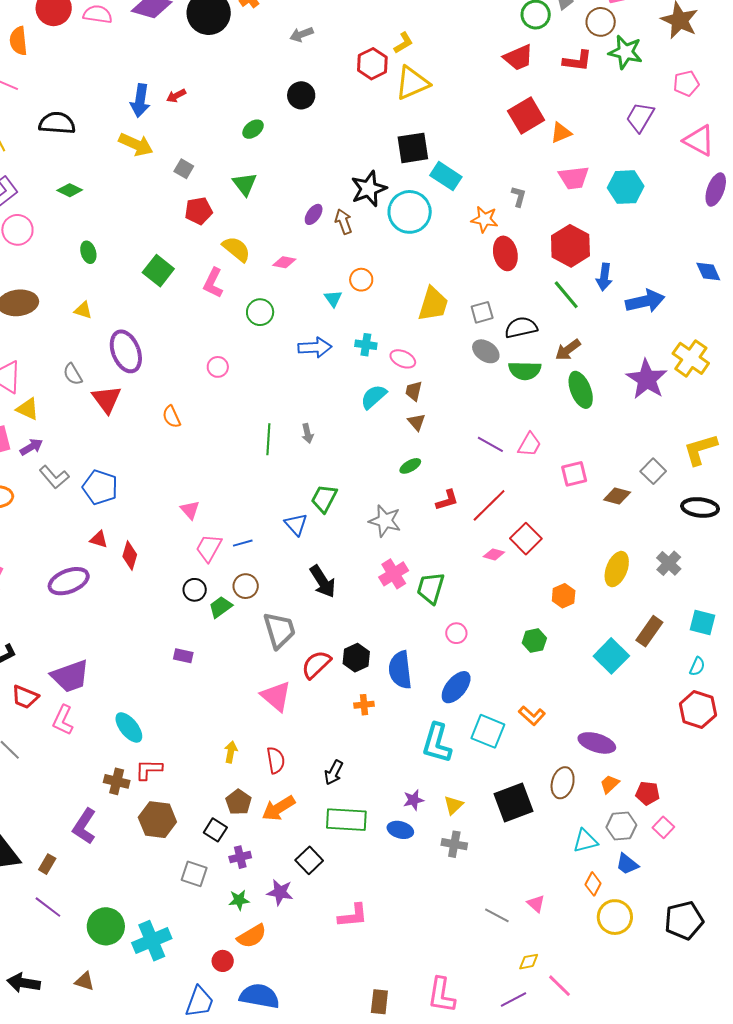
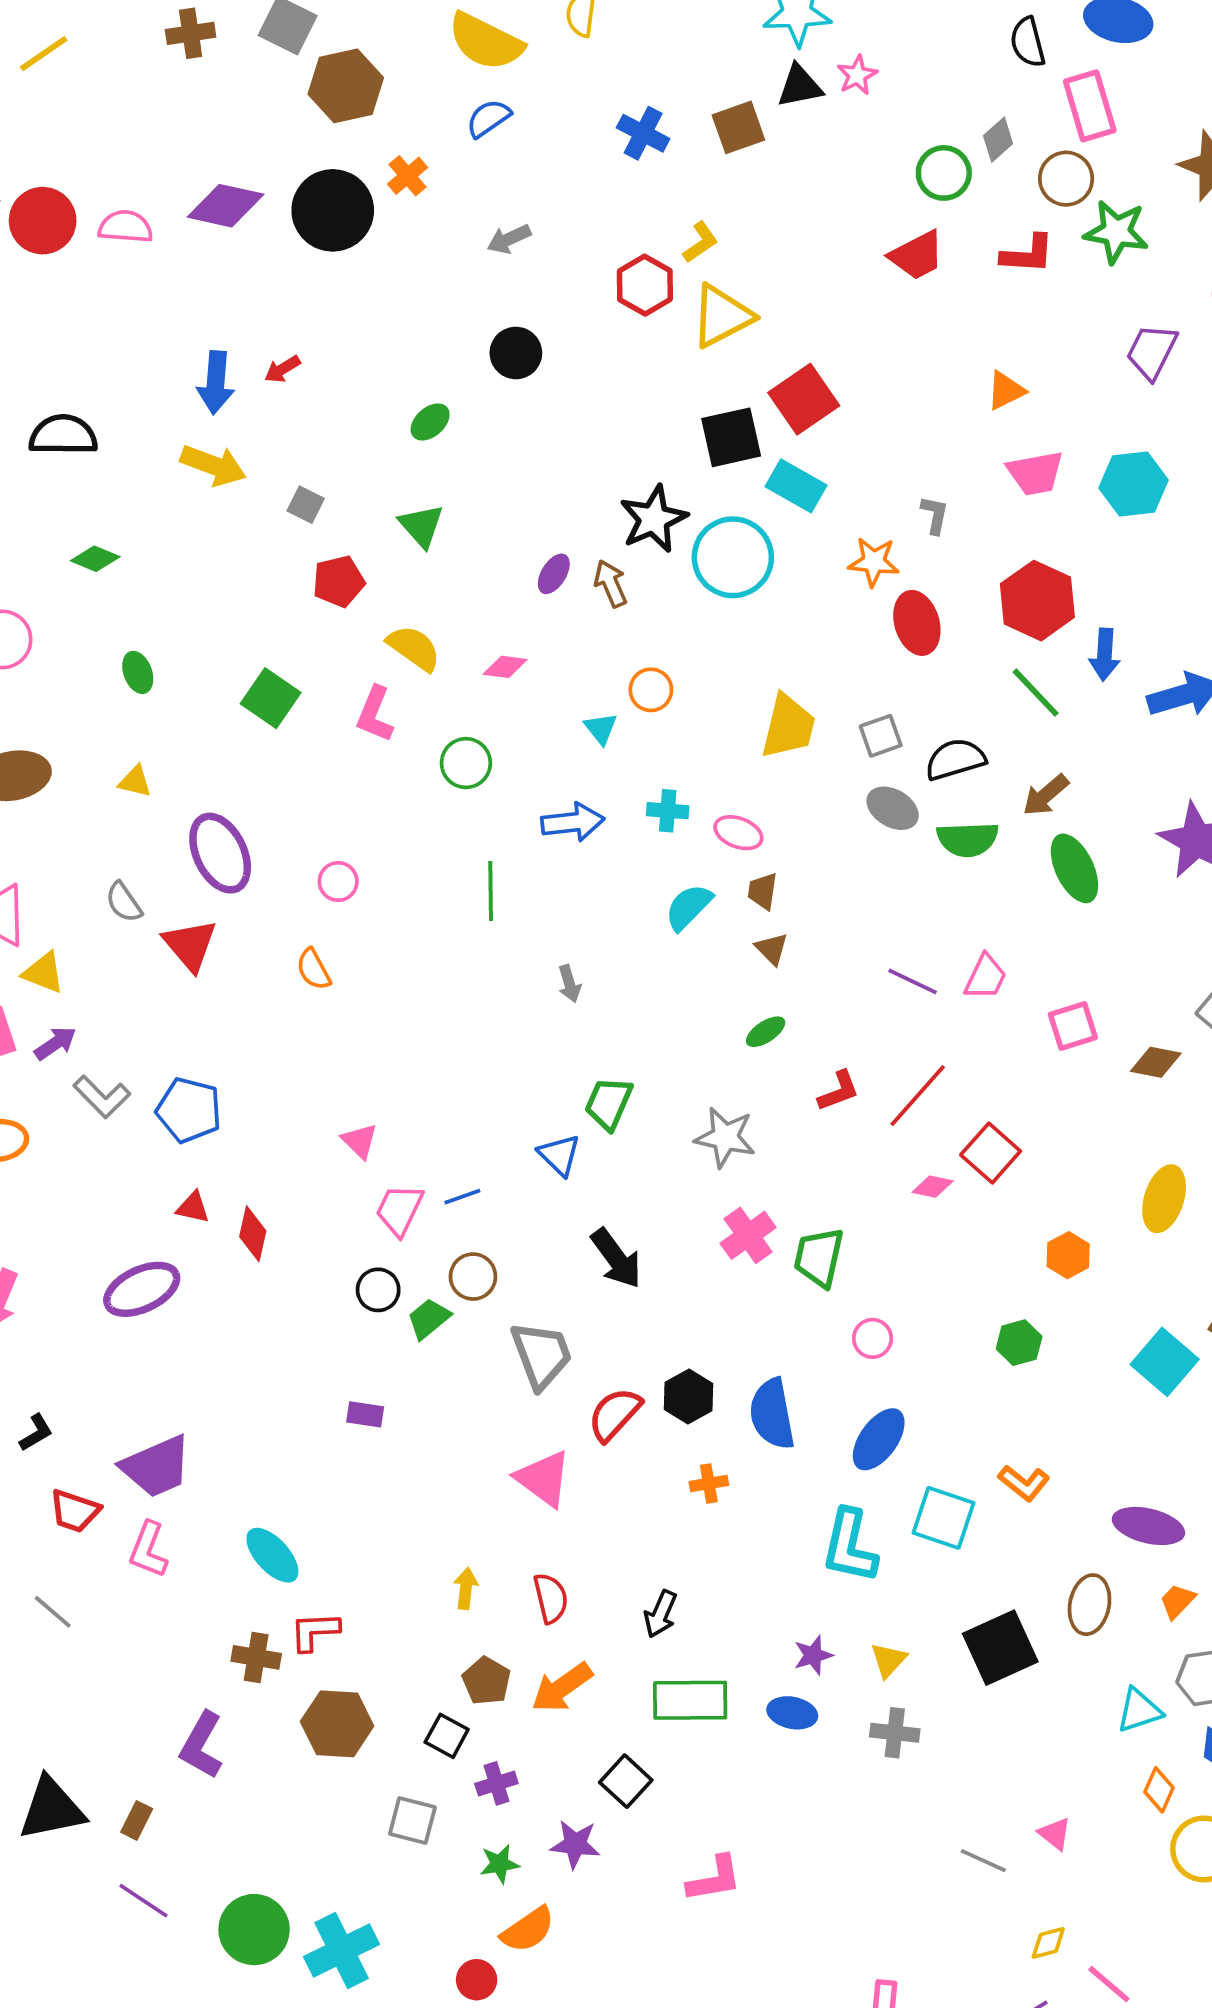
red square: (526, 116) -> (804, 399), moved
pink circle: (218, 367) -> (338, 882), moved
green line: (268, 439) -> (491, 891), moved

